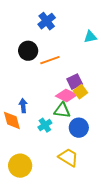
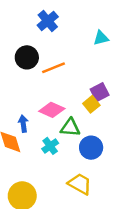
purple square: (75, 82) -> (100, 92), moved
pink diamond: (66, 95) -> (52, 110), moved

